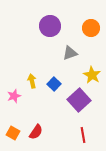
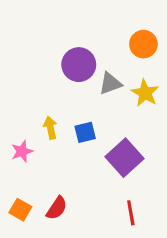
purple circle: (50, 26) -> (79, 65), moved
yellow star: (92, 75) -> (145, 93), moved
blue square: (54, 84) -> (85, 132), turned 32

